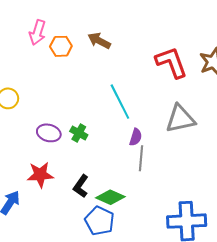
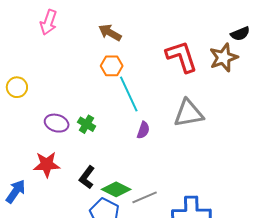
orange hexagon: (61, 46) -> (112, 66), moved
gray line: (141, 158) -> (145, 197), moved, turned 60

